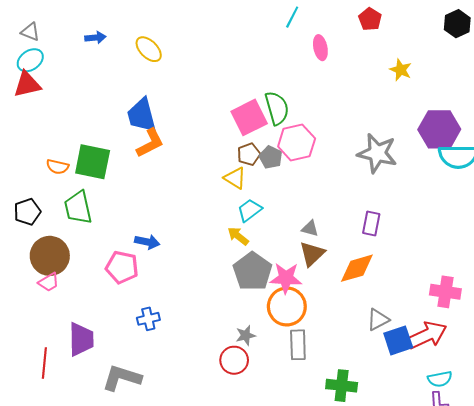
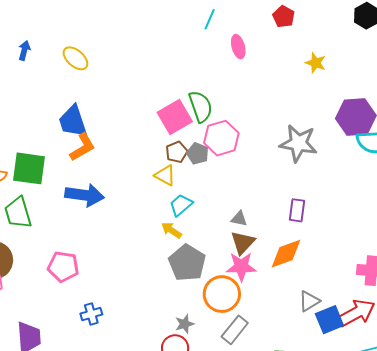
blue arrow: (95, 38) -> (24, 50), turned -66
blue arrow: (147, 242) -> (85, 195), moved, size x1.6
pink star: (286, 278) -> (241, 267), moved
gray rectangle: (298, 345) -> (235, 330), turned 44

